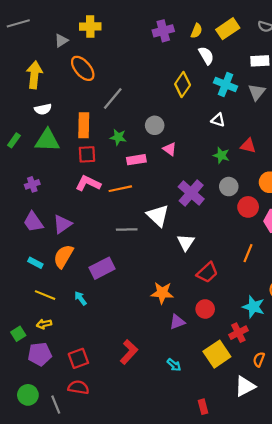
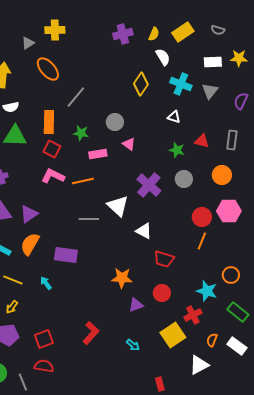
red square: (87, 154) -> (52, 149), turned 30
red circle: (248, 207) -> (202, 217), moved
white triangle: (186, 242) -> (144, 231), turned -36
purple rectangle: (102, 268) -> (66, 255), turned 35
red trapezoid: (207, 272) -> (164, 259), turned 60
yellow arrow: (44, 324) -> (12, 307), turned -40

